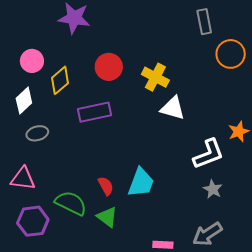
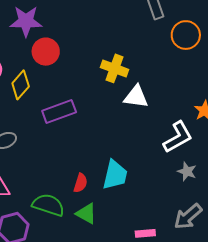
red circle: (109, 67) -> (46, 52), moved
red semicircle: (106, 186) -> (81, 183), turned 54

